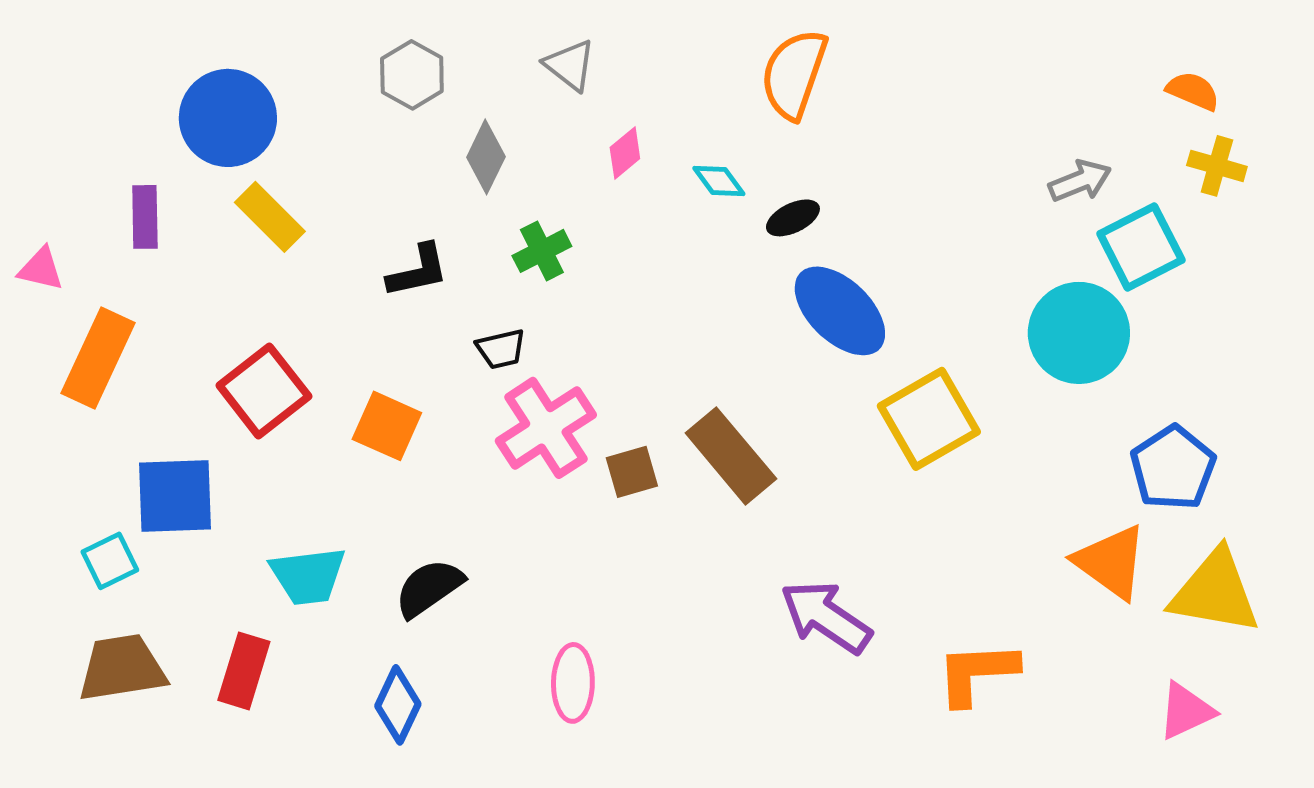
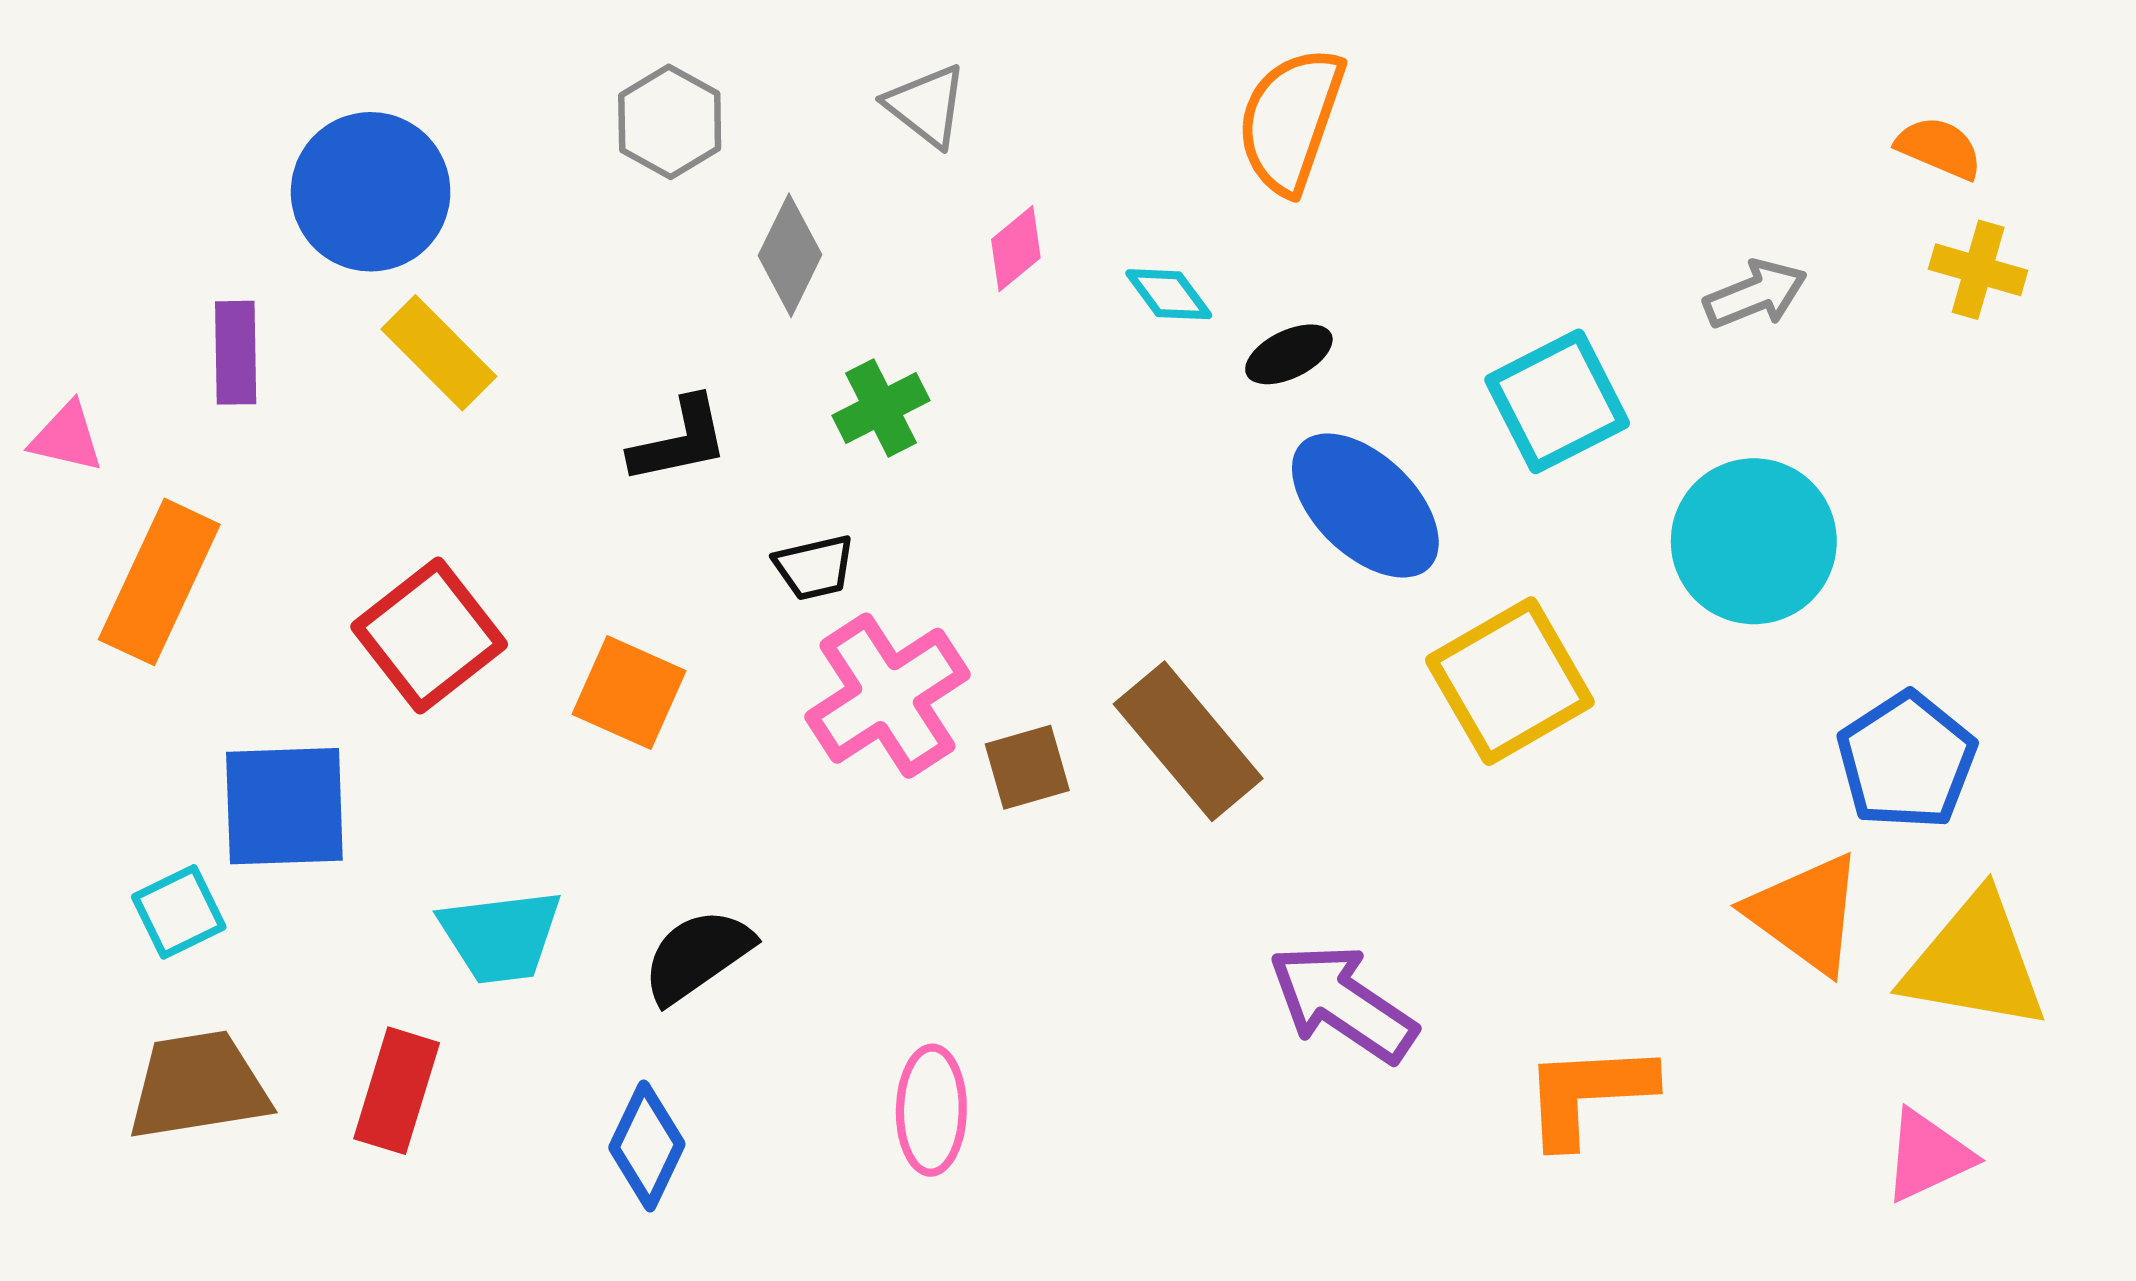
cyan square: (1141, 247) -> (1557, 401), moved

